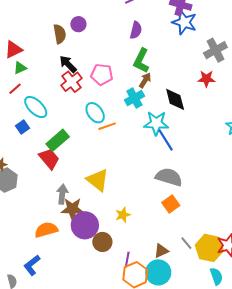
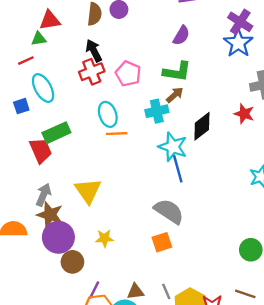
red triangle: (13, 50) -> (50, 20), moved
green L-shape: (141, 61) -> (177, 72), turned -125
black diamond: (175, 99) -> (202, 126), turned 50

